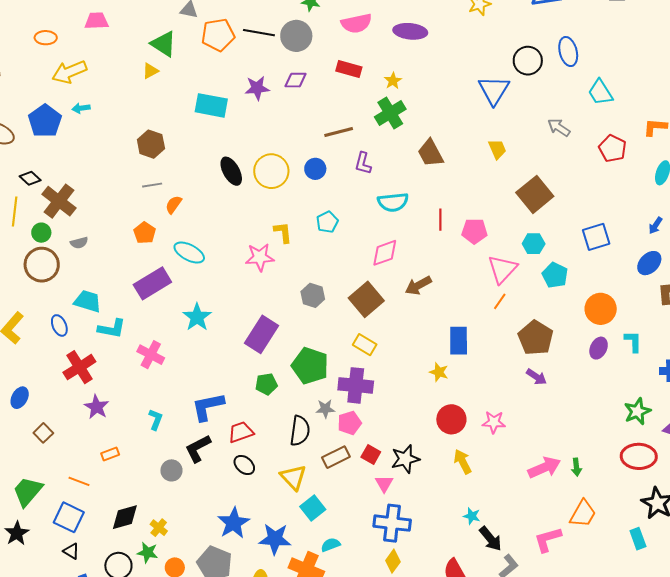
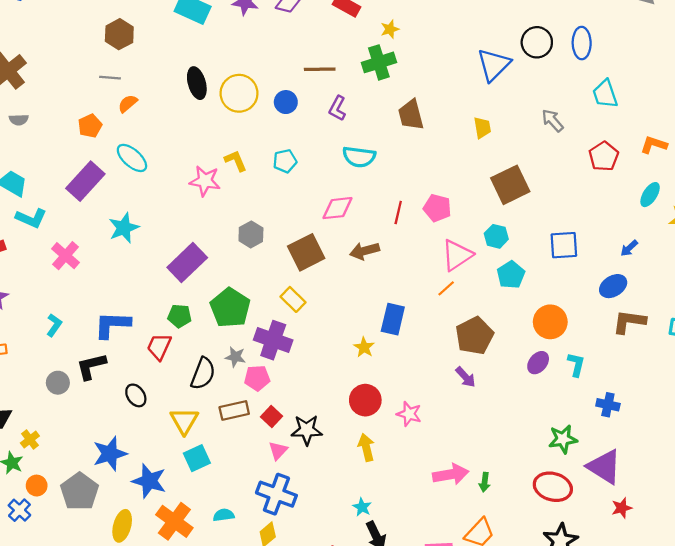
red line: (440, 220) -> (398, 213), moved
yellow L-shape: (283, 232) -> (236, 161), turned -30
purple rectangle: (152, 283) -> (85, 181), turned -30
red trapezoid: (241, 432) -> (159, 347), moved, turned -60
cyan semicircle: (331, 545) -> (224, 515), moved

